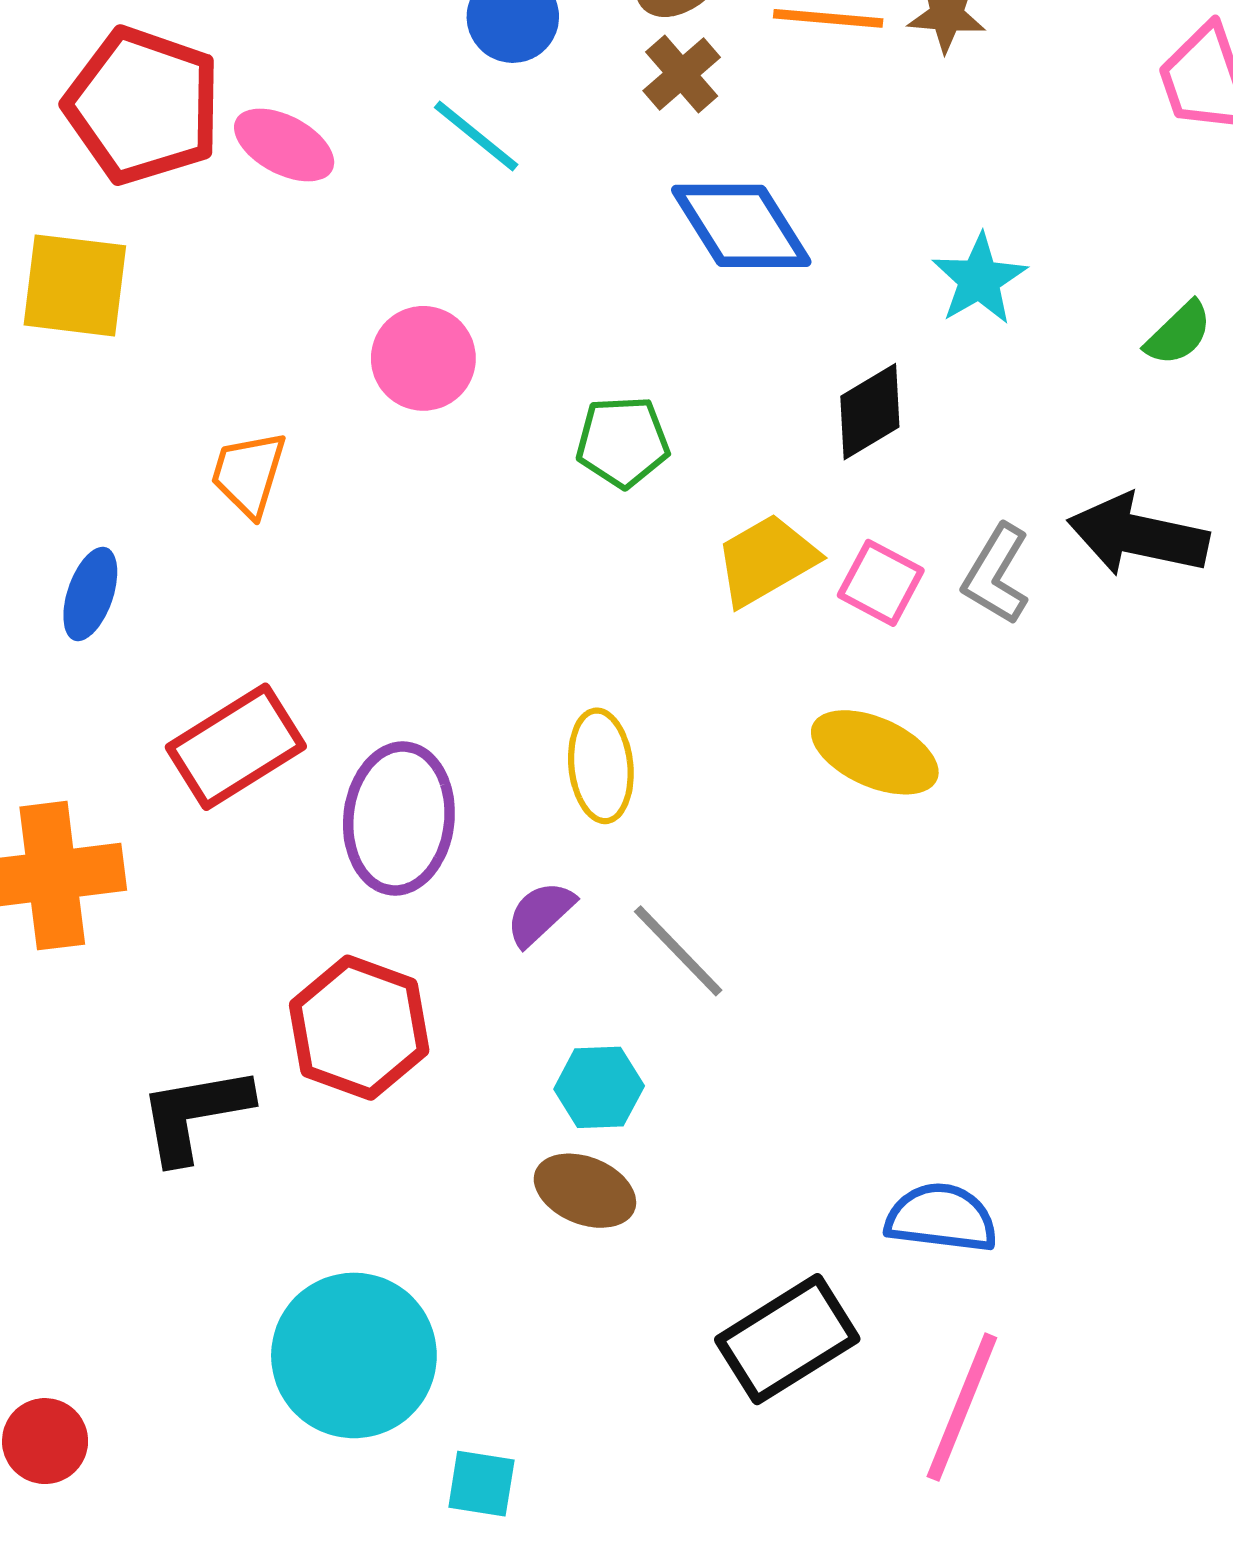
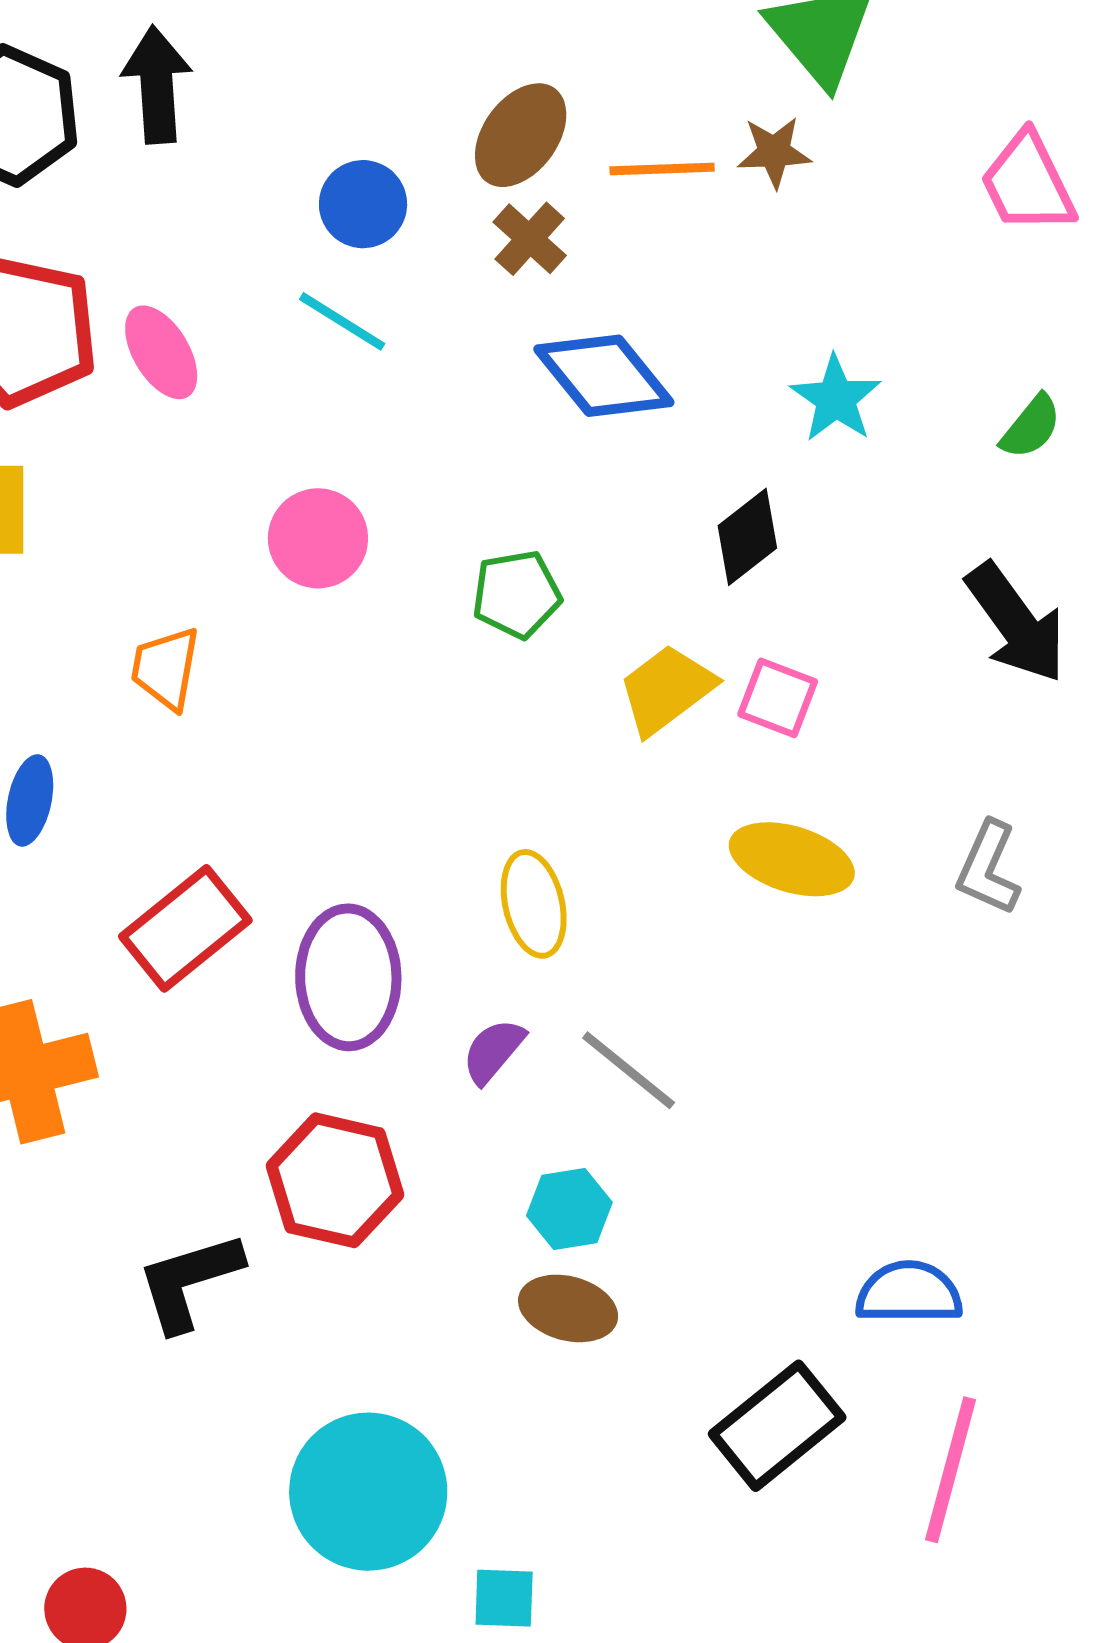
pink ellipse: (284, 145) -> (161, 352), turned 38
black arrow: (1138, 535) -> (1016, 623), turned -131
gray L-shape: (996, 574) -> (988, 868), moved

